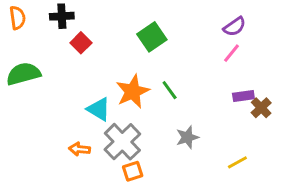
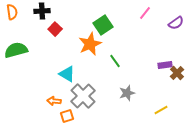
purple semicircle: (235, 27) -> (176, 23), moved
pink line: (232, 53) -> (145, 13), moved
orange star: (133, 92) -> (90, 44), moved
orange square: (133, 171) -> (67, 116), moved

